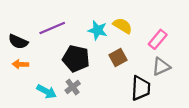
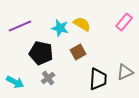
pink rectangle: (158, 39) -> (124, 22), moved
gray triangle: (161, 67) -> (125, 72), moved
gray cross: (73, 87) -> (48, 78), moved

